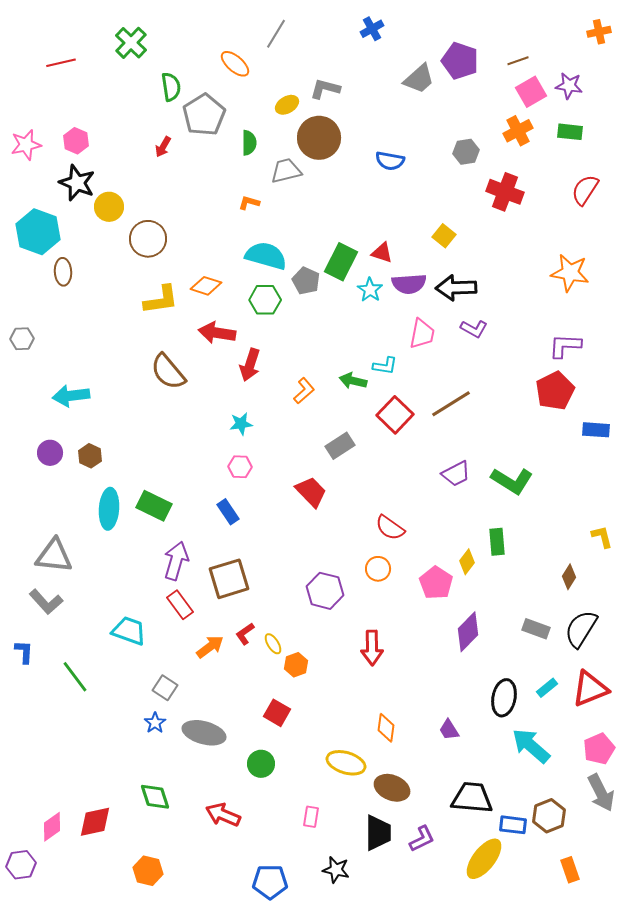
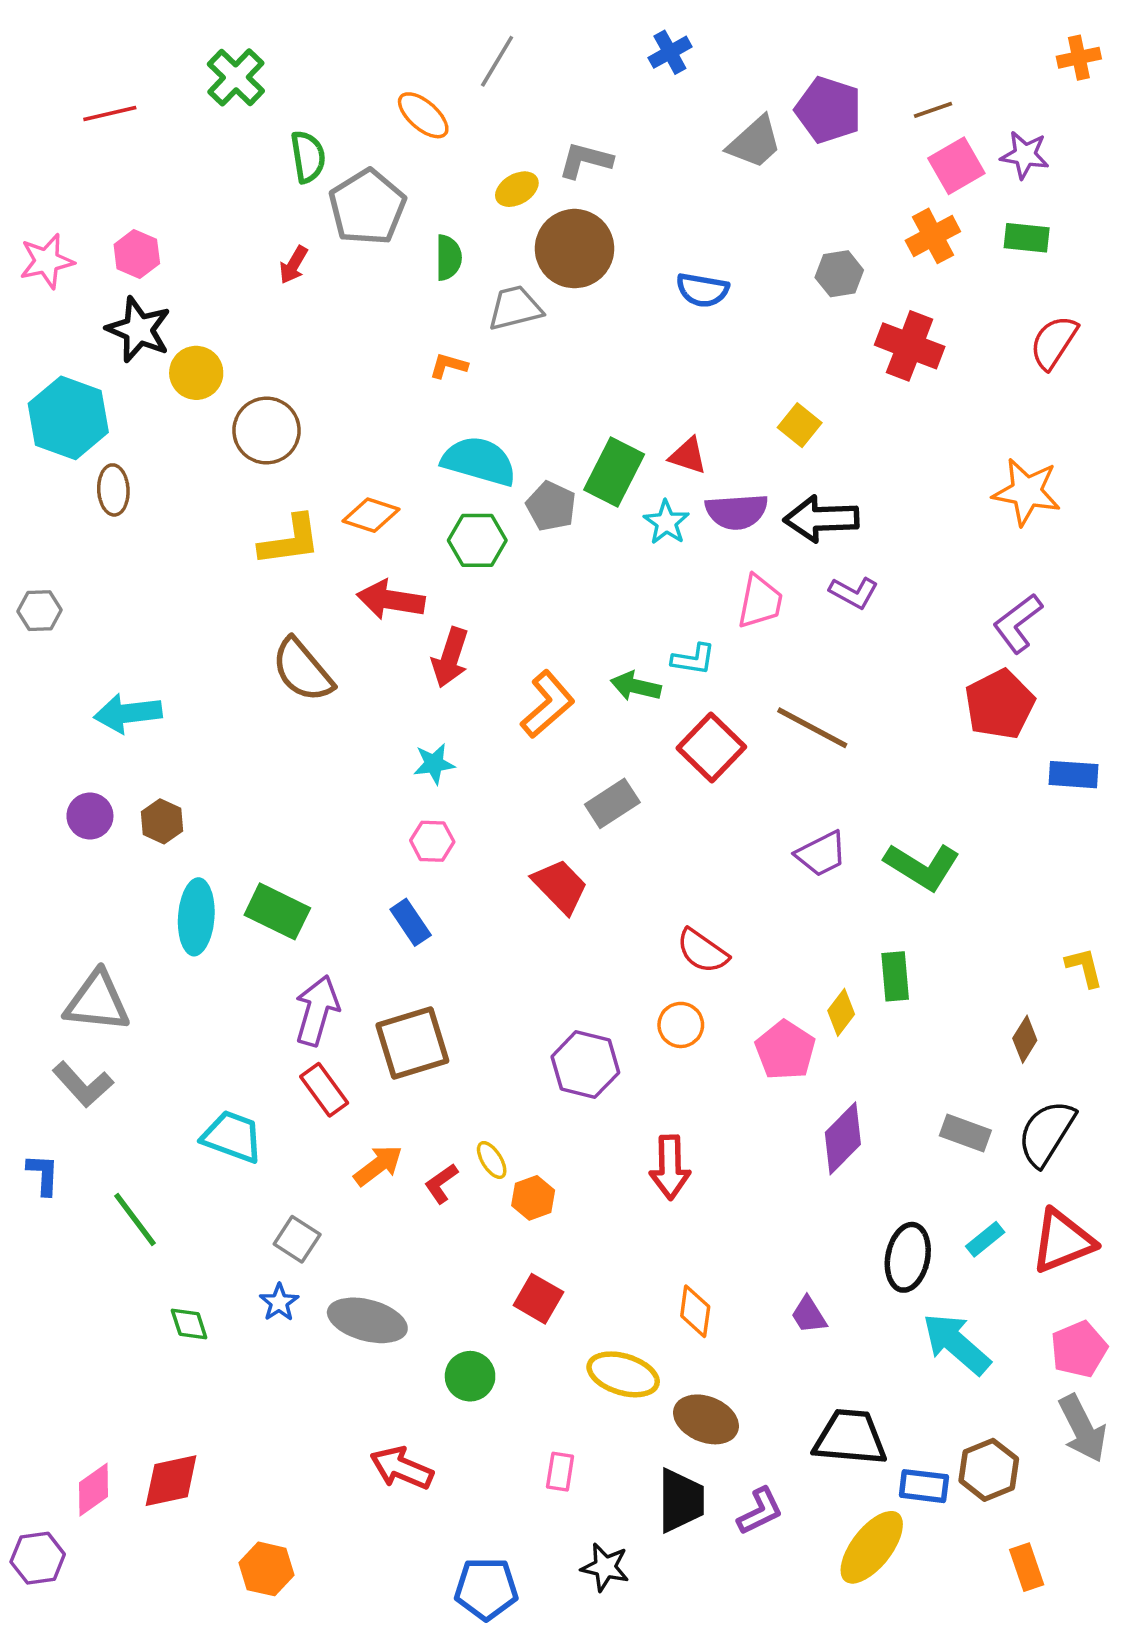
purple L-shape: (565, 346) -> (1018, 623), turned -40
orange L-shape: (304, 391) -> (547, 704), size x1.4
brown line: (451, 404) -> (812, 728), turned 60
red L-shape: (245, 634) -> (441, 1183), moved
red square: (277, 713) -> (538, 1299), moved
green diamond: (155, 797) -> (189, 1324), moved, size x0.7

